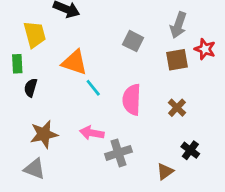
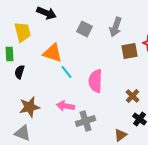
gray arrow: (178, 25) -> (116, 27), moved
gray square: (133, 41) -> (84, 29), moved
brown cross: (177, 108) -> (132, 96), moved

